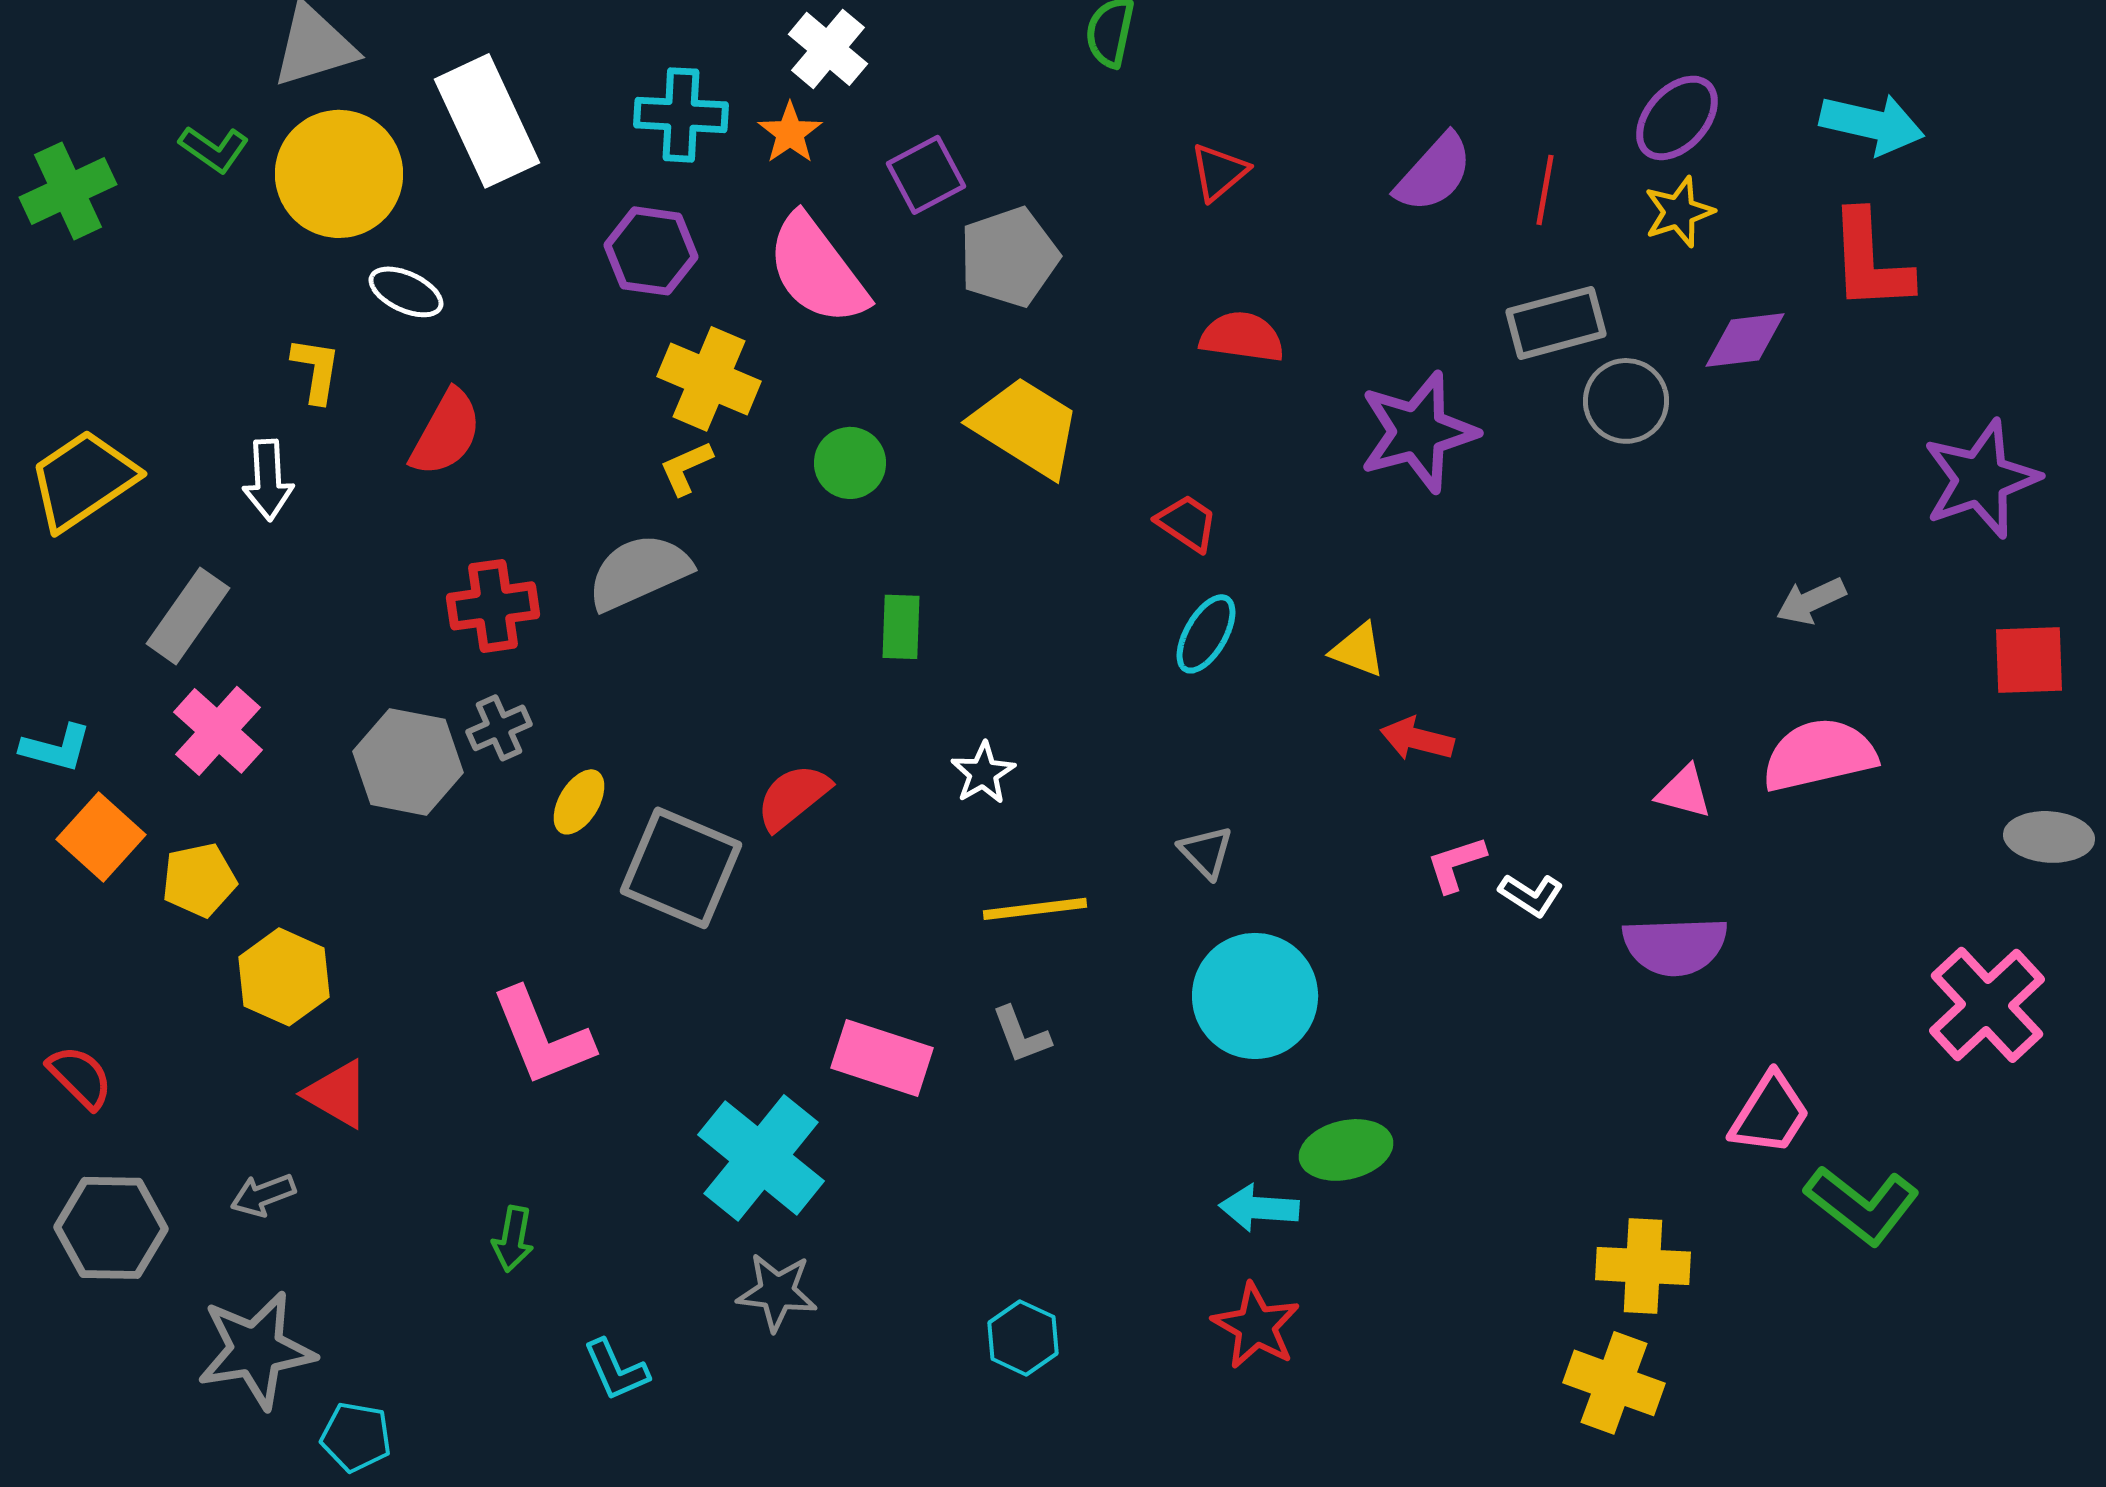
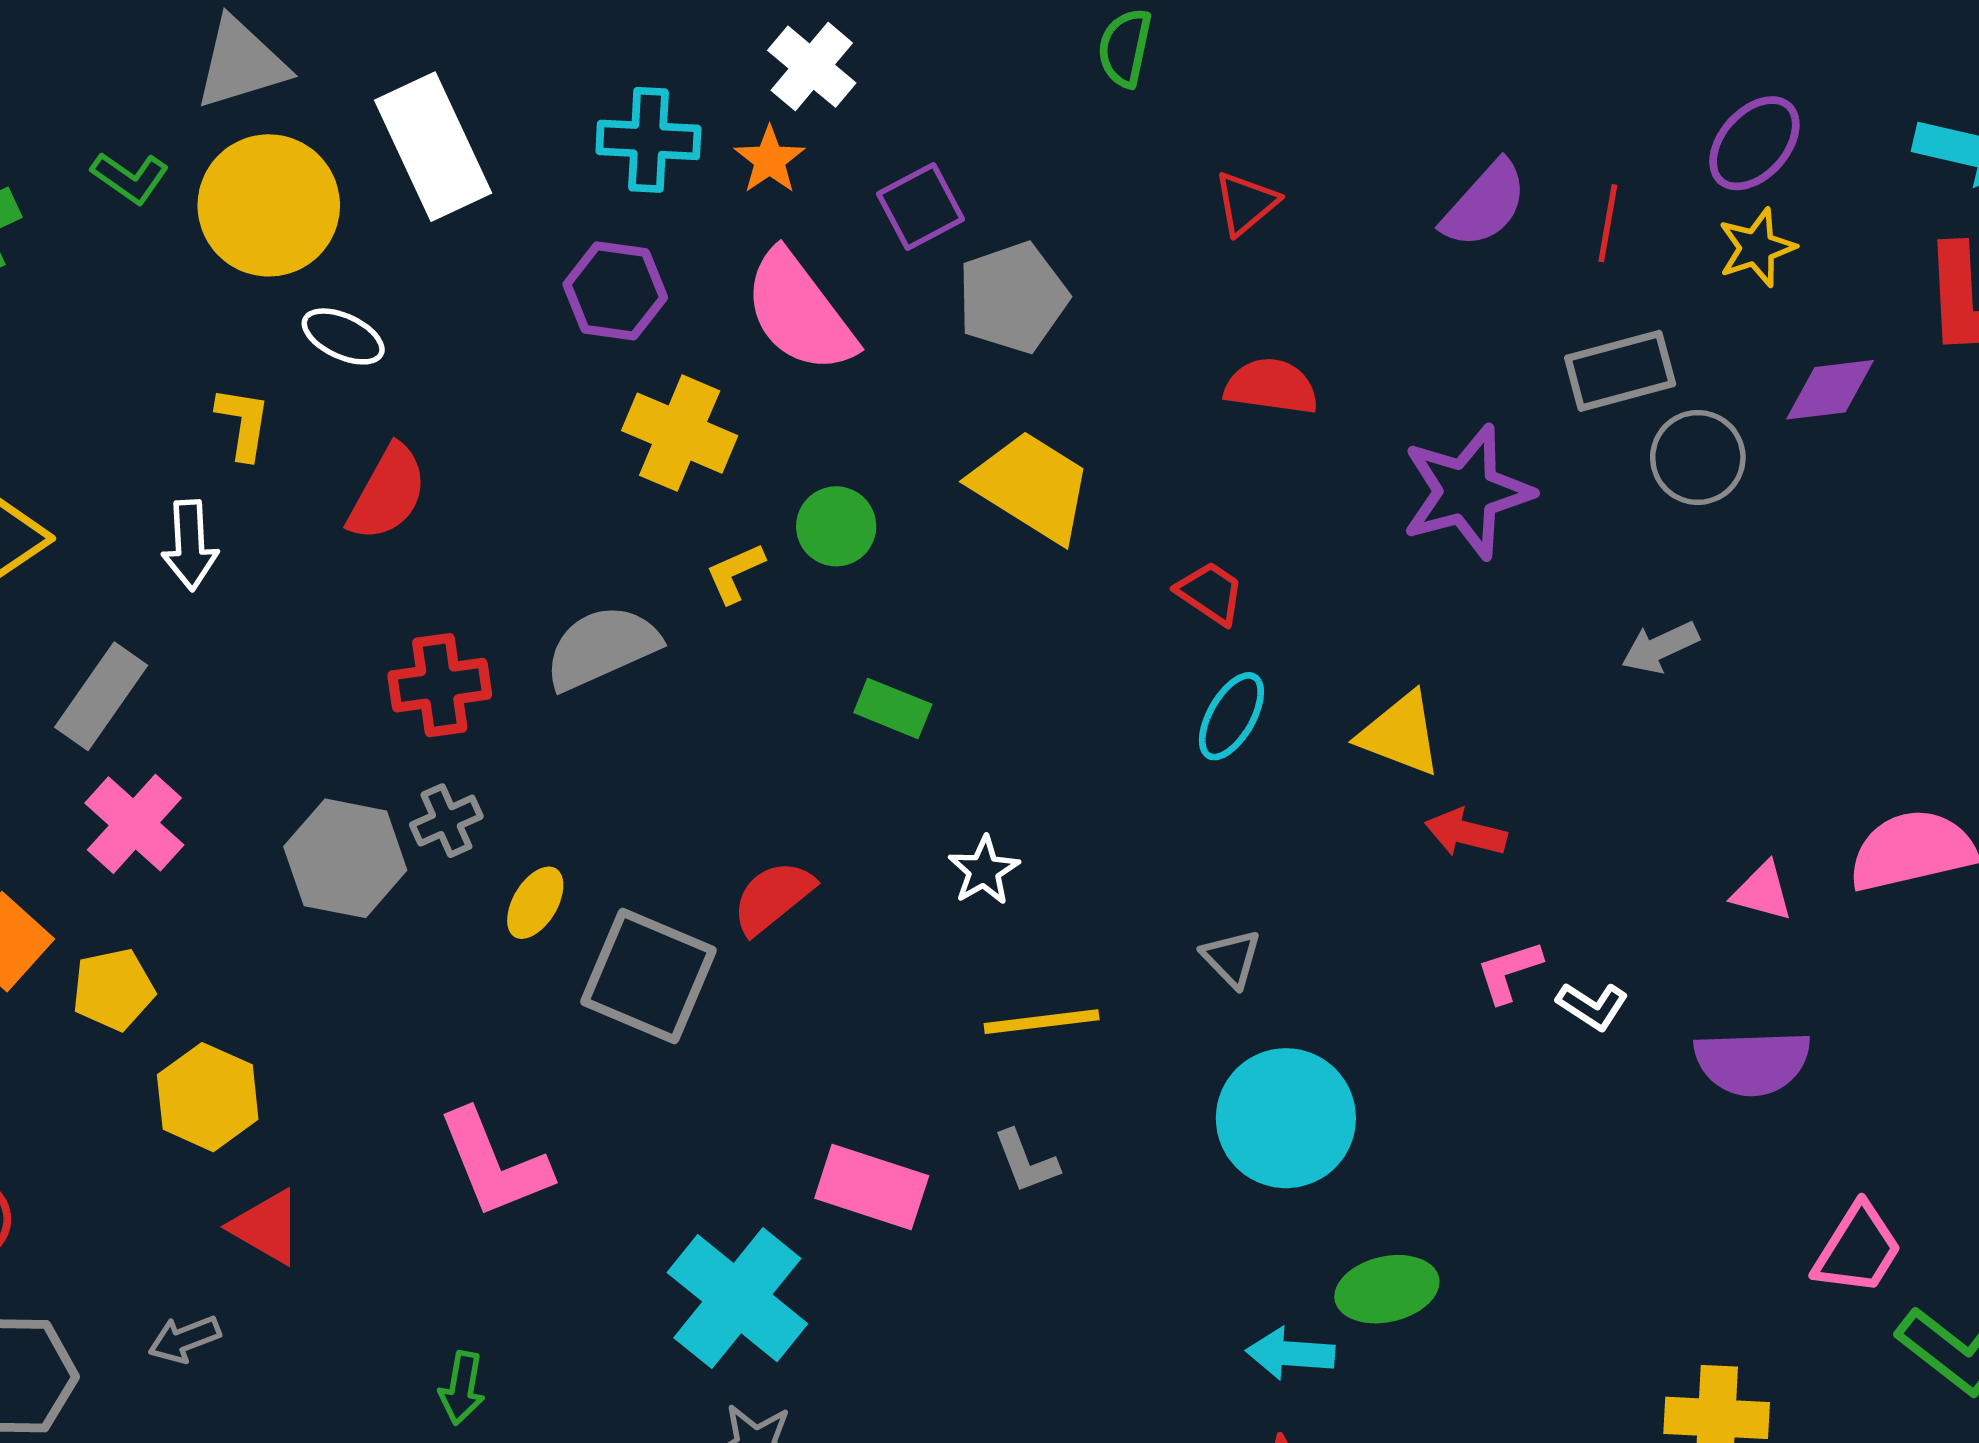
yellow L-shape: (686, 468) -> (735, 573), moved
gray arrow: (1811, 601) -> (1660, 647), moved
green rectangle: (901, 627) -> (893, 708), turned -70
yellow triangle: (1358, 650) -> (1400, 734), size x1.4

